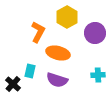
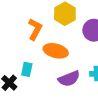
purple semicircle: (57, 80) -> (69, 79), moved, turned -40

